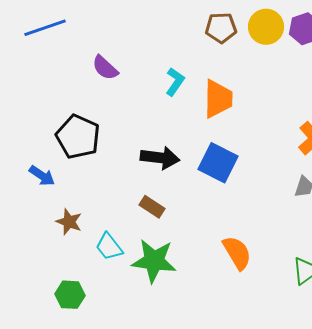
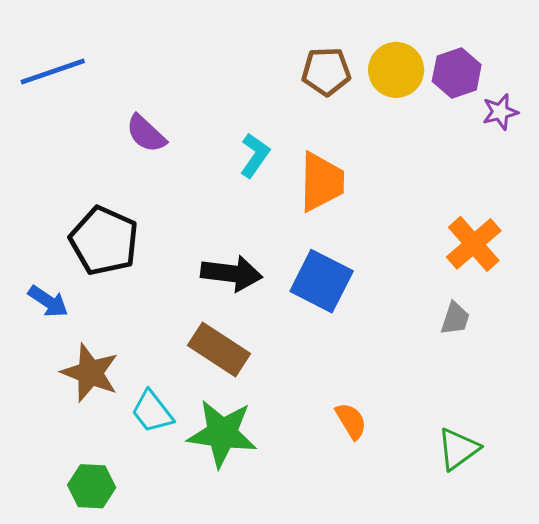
brown rectangle: (152, 207) -> (219, 350), size x1.5
brown star: (69, 222) -> (90, 373), size x1.4
orange semicircle: (237, 253) -> (351, 421), size x0.7

